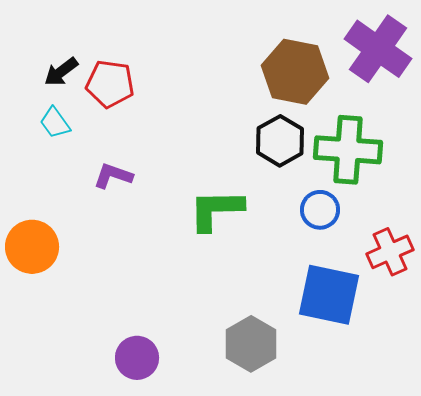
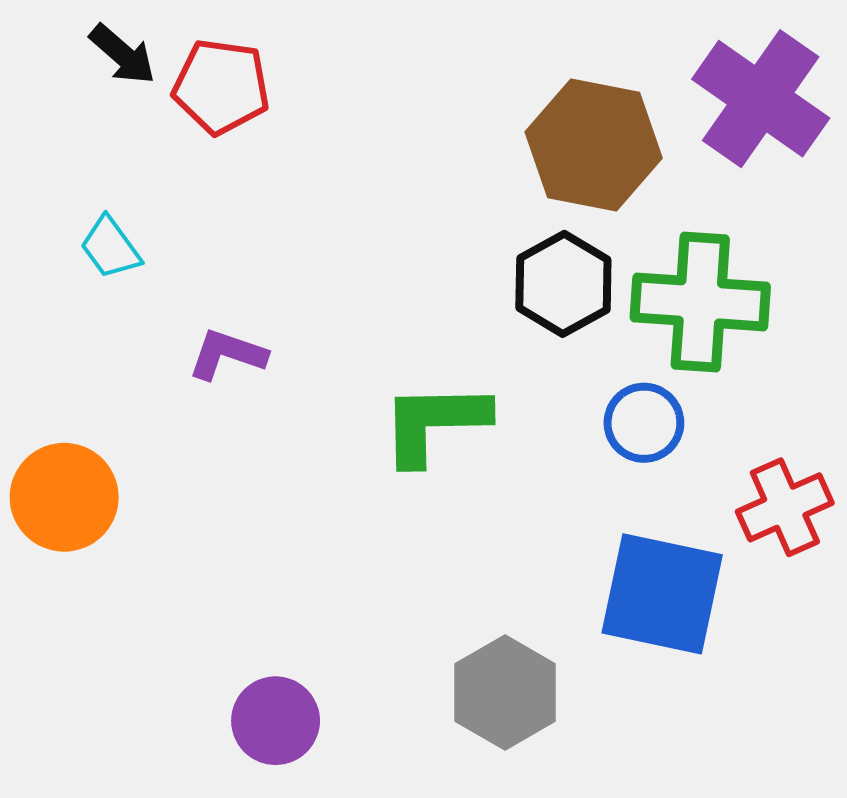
black arrow: (61, 72) -> (123, 54), moved, turned -102
red pentagon: (110, 84) -> (221, 87), moved

